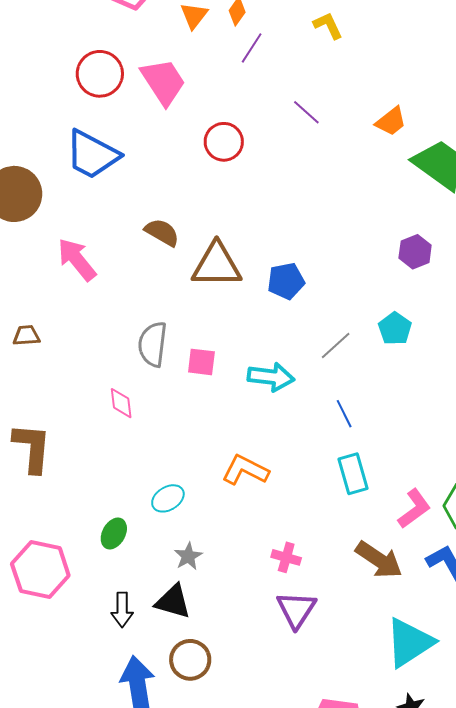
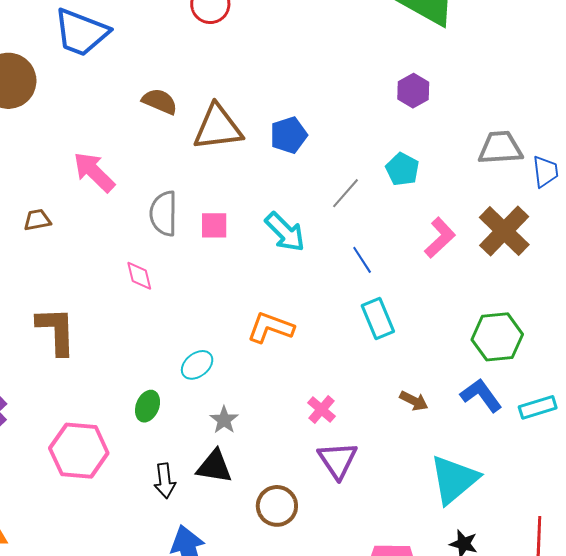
pink arrow: (77, 259) -> (94, 172), moved
cyan arrow: (271, 377) -> (285, 232), turned 45
pink L-shape: (414, 509) -> (440, 238), moved
pink cross: (286, 557) -> (322, 409), turned 32
brown arrow: (379, 560) -> (414, 401), size x0.6
brown circle: (190, 660) -> (277, 506), moved

